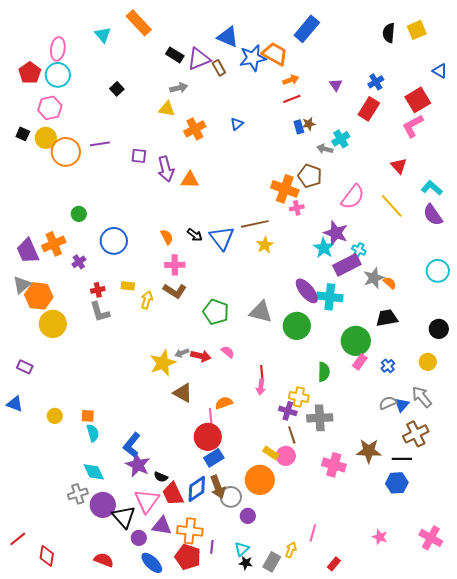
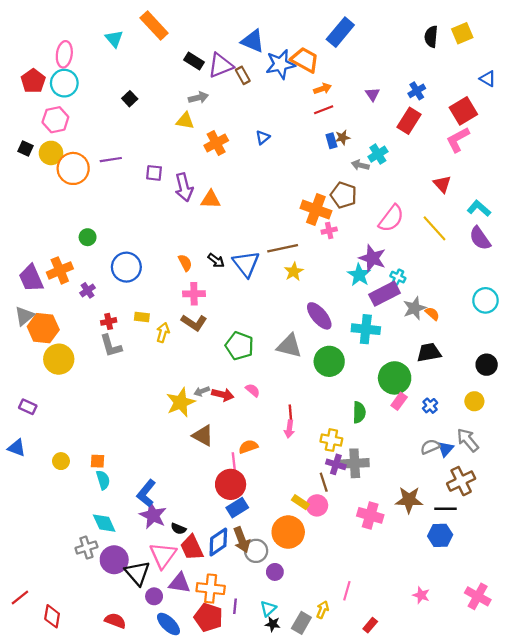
purple ellipse: (307, 291) -> (319, 316), moved
purple cross: (288, 411) -> (336, 464), moved

